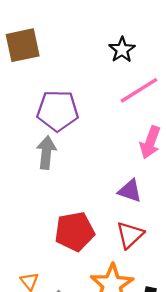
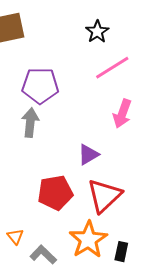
purple triangle: (130, 191) -> (88, 155), moved, turned -50
red triangle: (130, 235) -> (104, 196), size x1.4

